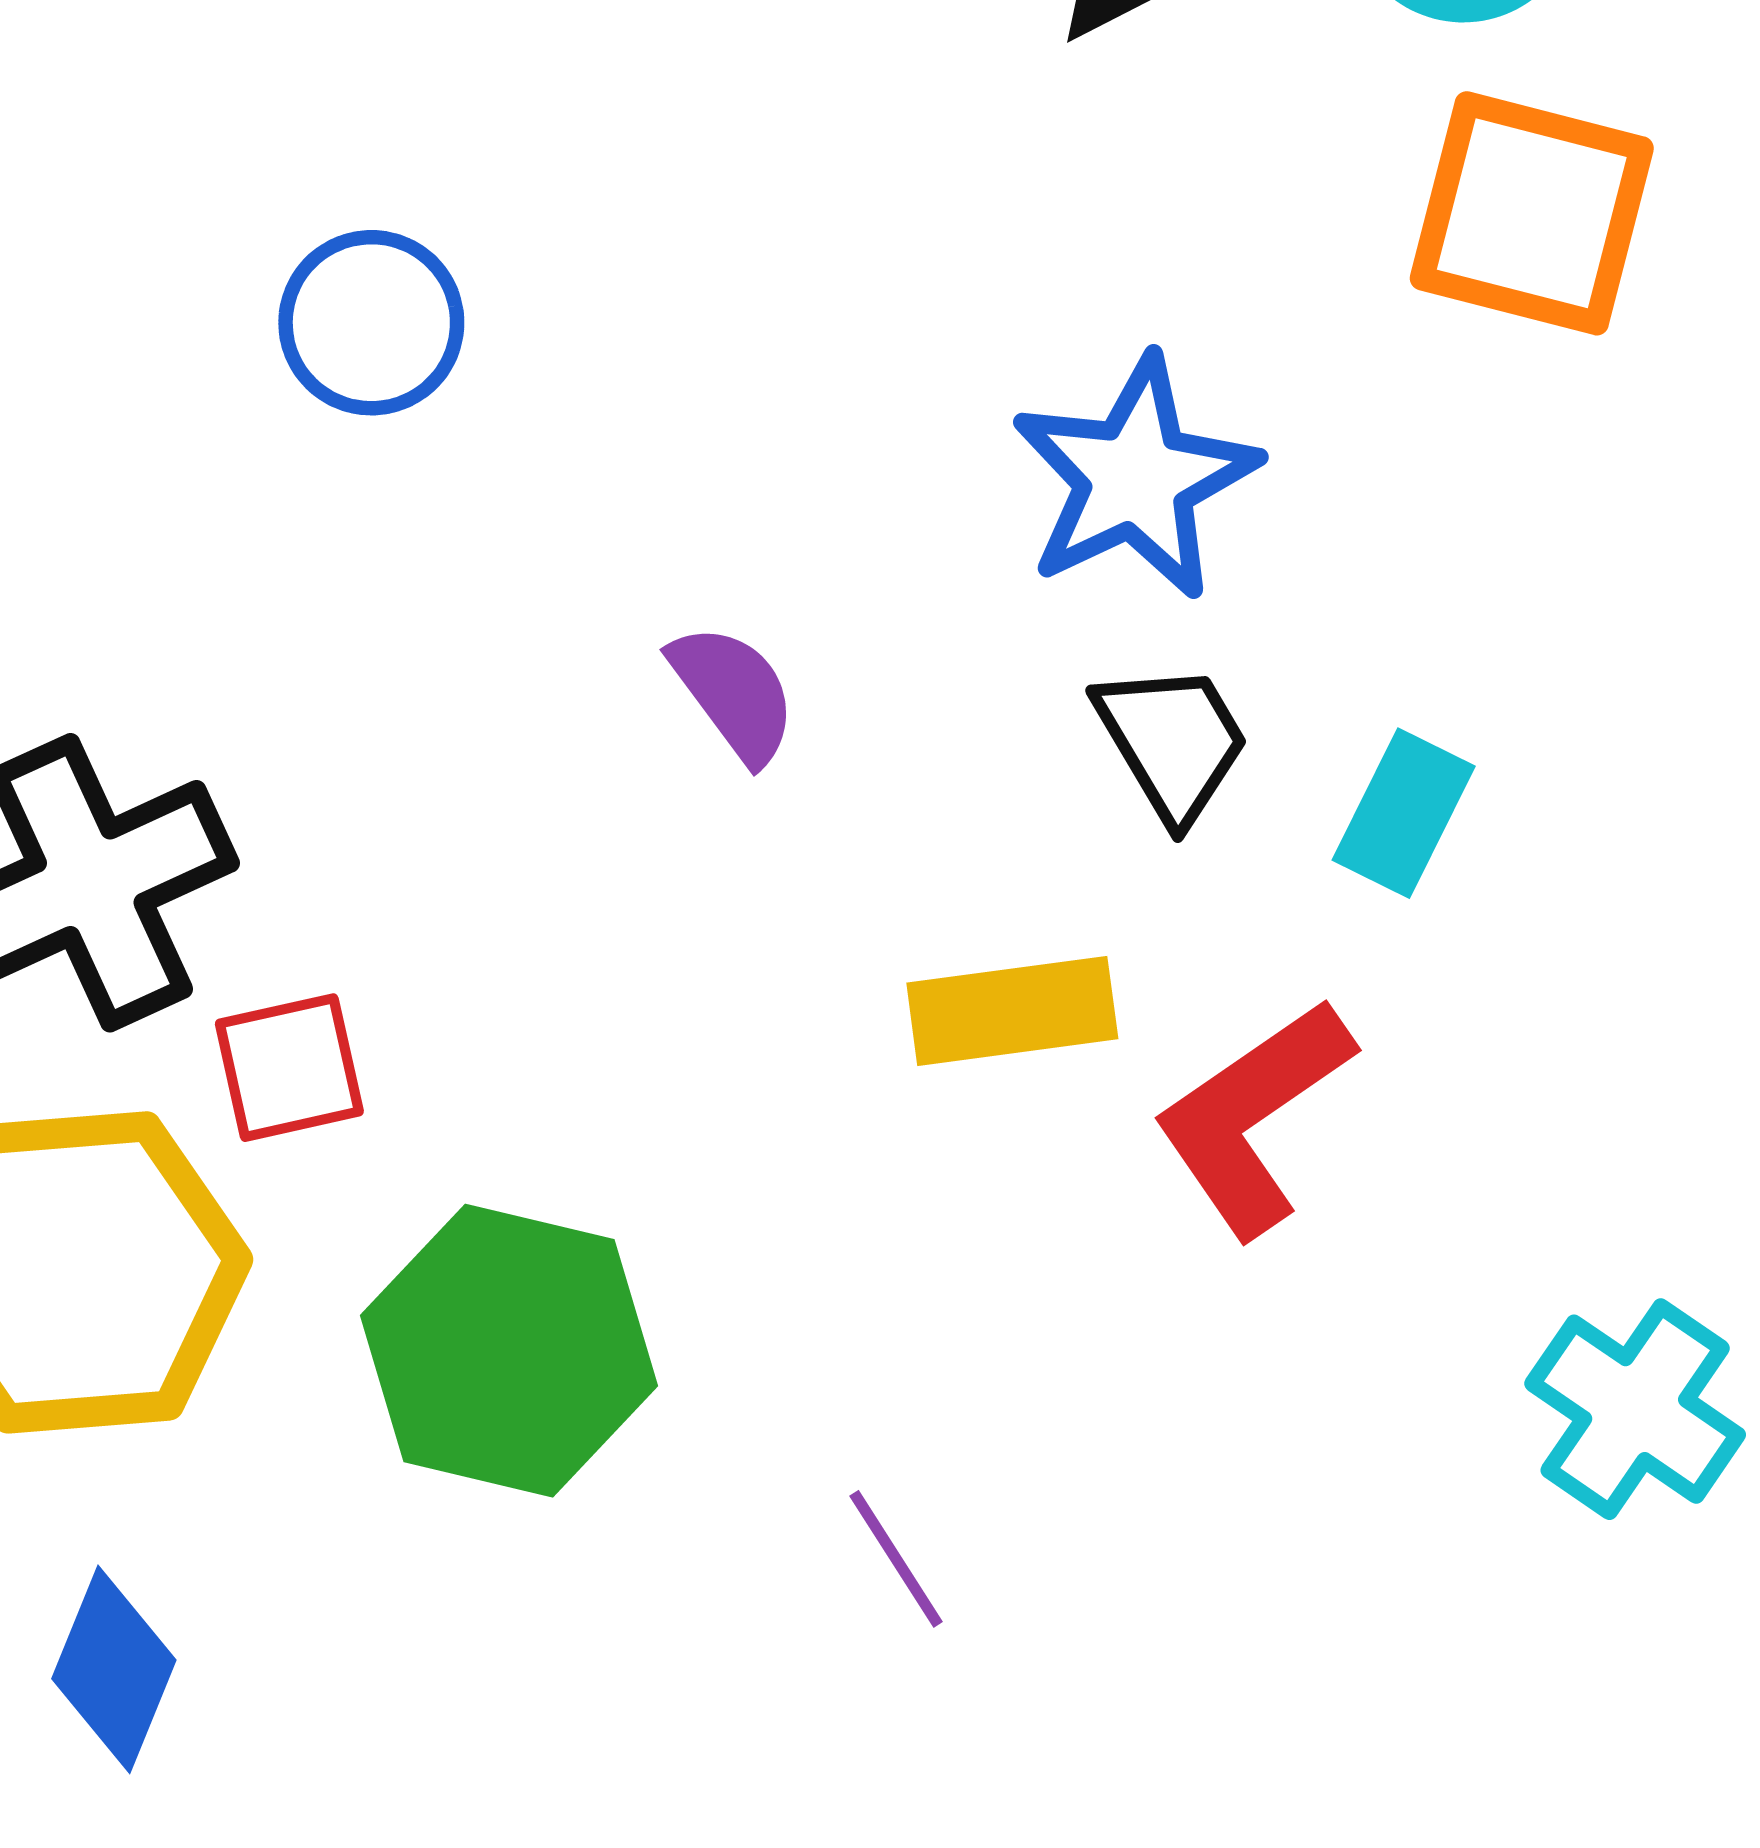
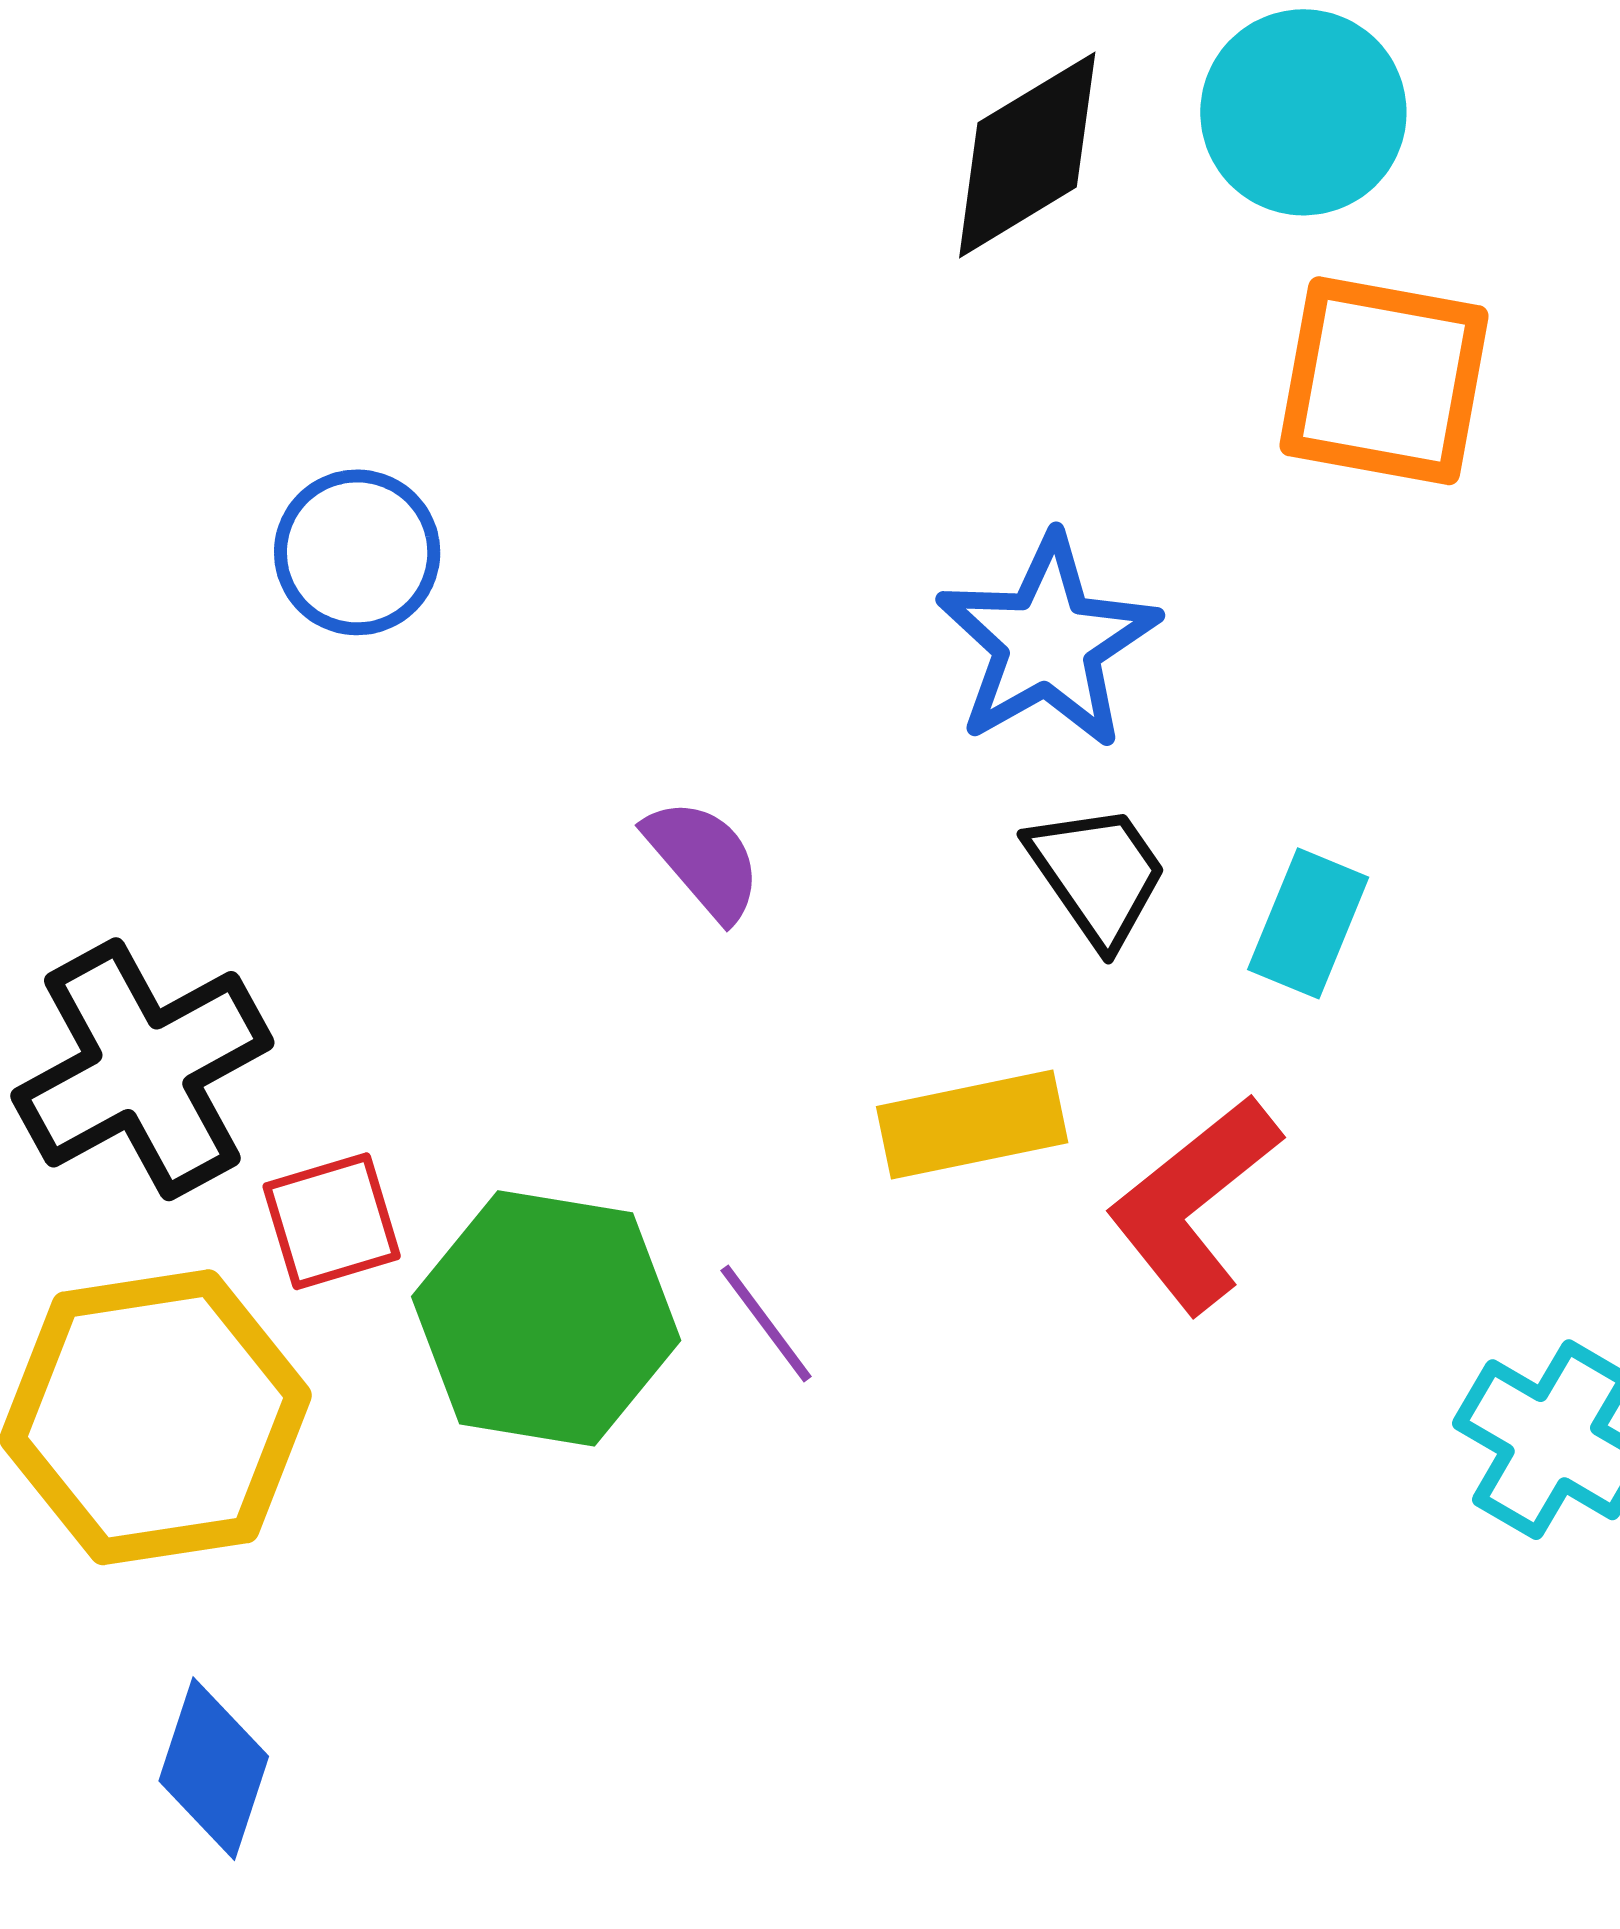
green hexagon: (509, 1351) -> (546, 1318), moved
purple line: (896, 1559) -> (766, 1324), moved

